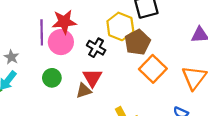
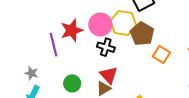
pink circle: (61, 42) -> (100, 24), moved
orange square: (153, 69) -> (161, 55), size x0.7

